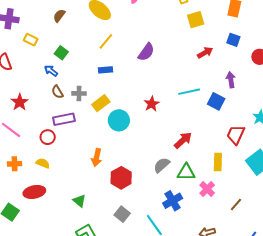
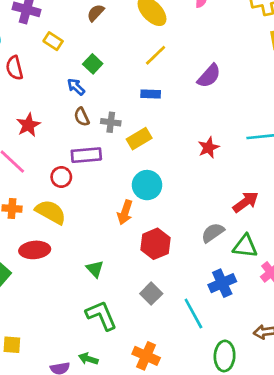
cyan circle: (119, 120) -> (147, 185), moved
yellow semicircle: (43, 163) -> (51, 212), size x1.6

